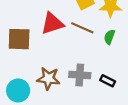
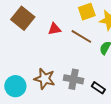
red triangle: (52, 23) -> (55, 29), size x0.6
brown square: (19, 39) -> (23, 18), moved, turned 30

